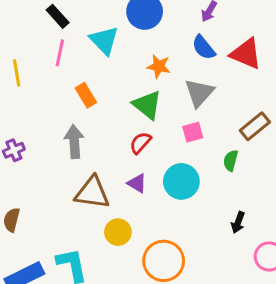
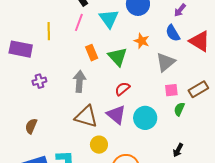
green triangle: (147, 105) -> (118, 57), moved
pink square: (193, 132) -> (171, 90), moved
purple triangle: (137, 183) -> (116, 115), size x1.5

